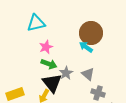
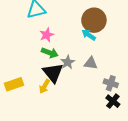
gray triangle: (88, 74) -> (91, 63), turned -32
gray cross: (98, 93) -> (111, 83), moved

